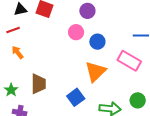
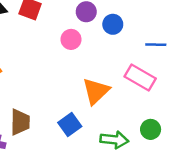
blue circle: (97, 42) -> (113, 24), moved
brown trapezoid: (39, 84) -> (20, 122), moved

